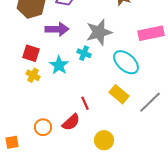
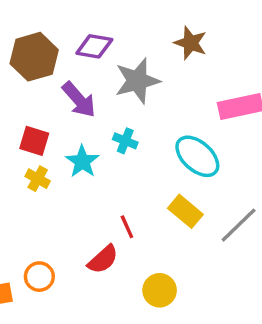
purple arrow: (57, 29) -> (79, 100), turned 50
gray star: (99, 32) -> (137, 81), moved
orange circle: (43, 127) -> (39, 277), moved

